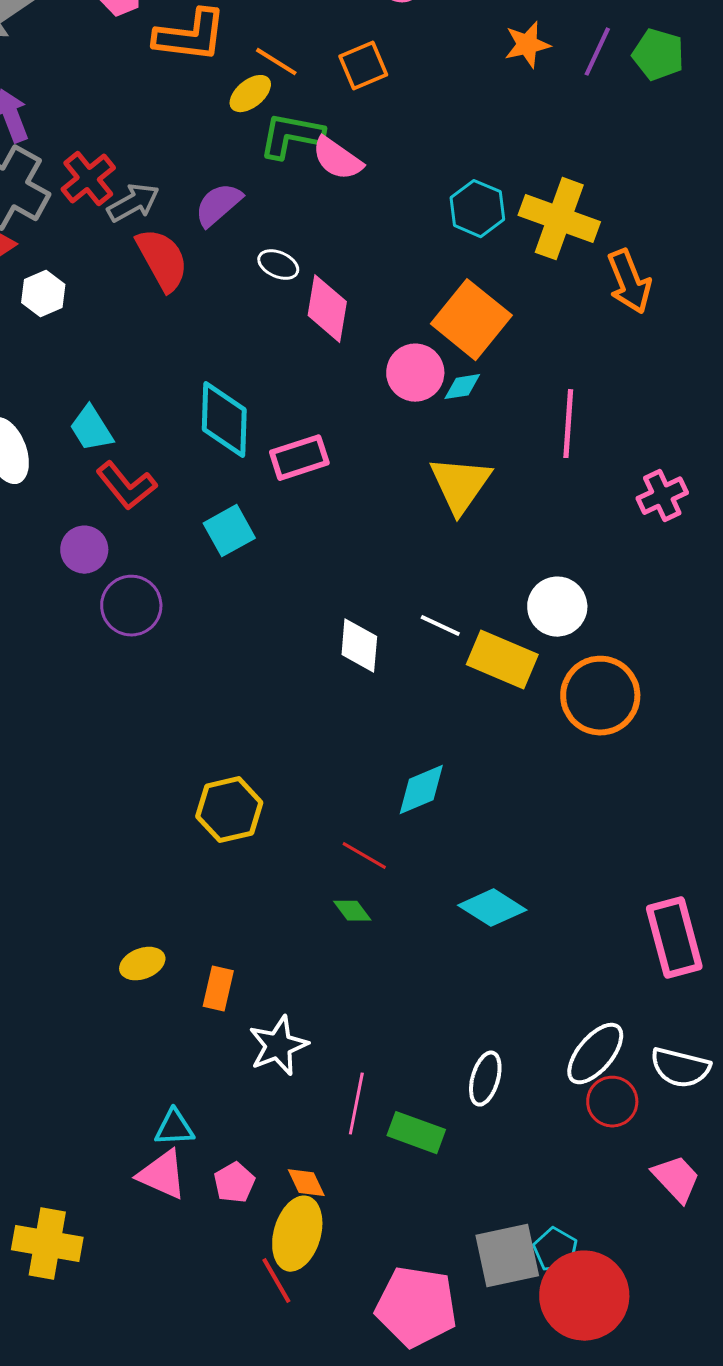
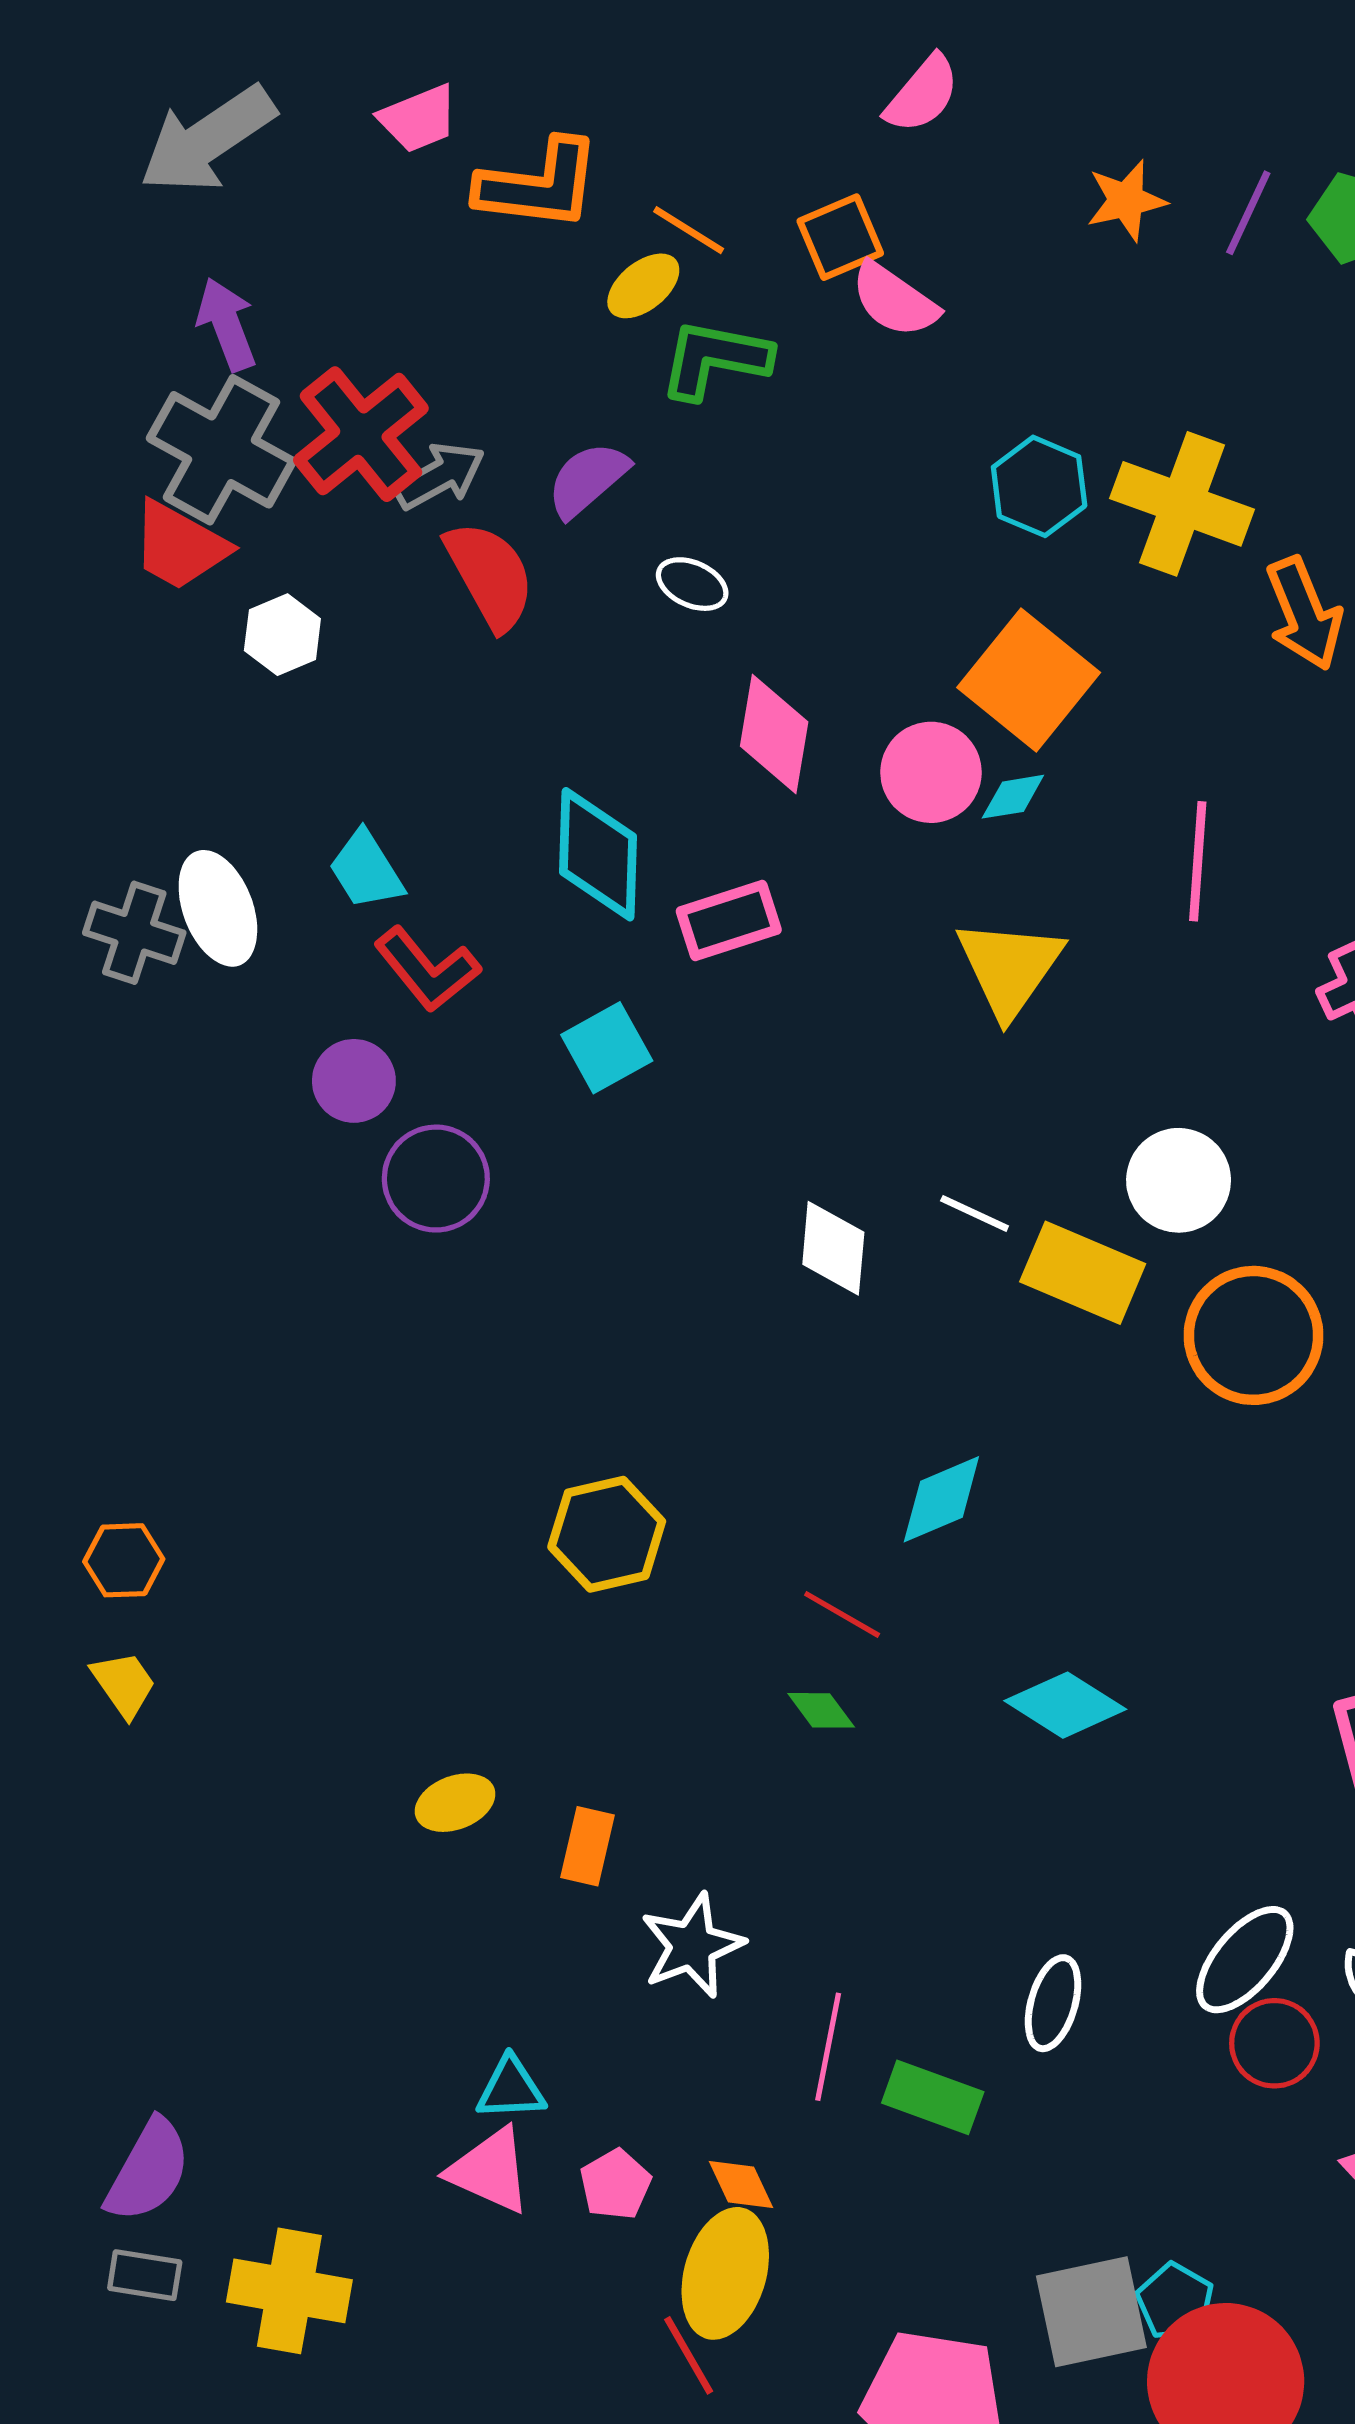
pink semicircle: (337, 159) -> (894, 300), moved
red cross: (88, 179) -> (361, 434), size x1.4
pink diamond: (327, 309) -> (774, 734), moved

